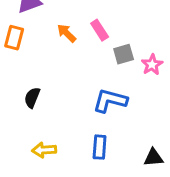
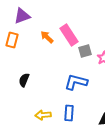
pink rectangle: (100, 30) -> (69, 35), size x1.5
yellow arrow: (44, 150) -> (43, 115), moved

